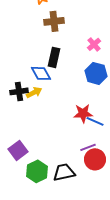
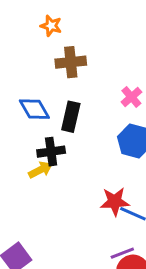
blue diamond: (41, 73) -> (34, 109), moved
black cross: (19, 91) -> (51, 152), moved

